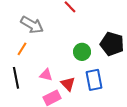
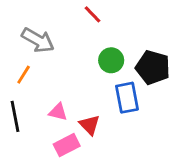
green circle: (82, 52) -> (111, 60), moved
blue rectangle: (94, 80) -> (127, 98), moved

